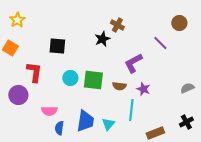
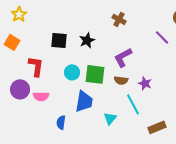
black star: (102, 39) -> (87, 40), moved
purple L-shape: (133, 63) -> (123, 57), moved
cyan line: (131, 110) -> (133, 104), turned -35
pink semicircle: (49, 111) -> (41, 96), moved
blue trapezoid: (85, 121) -> (84, 101), moved

